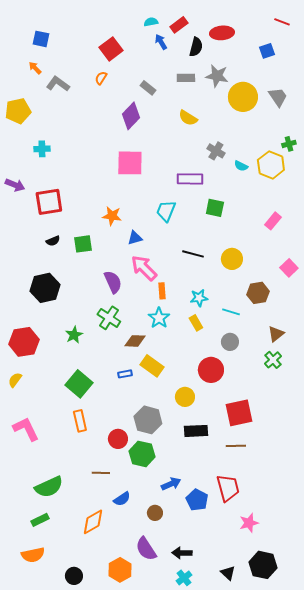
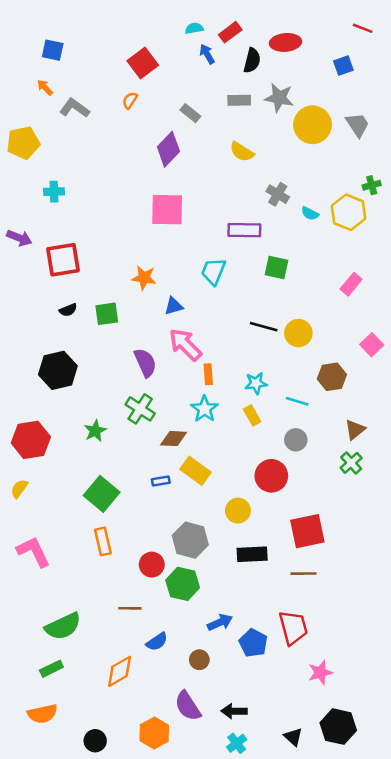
black line: (193, 254) -> (264, 327), moved

